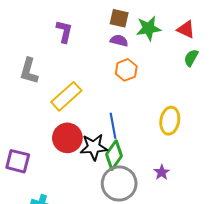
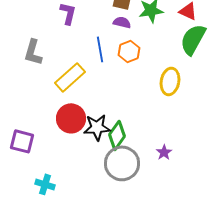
green semicircle: (191, 58) -> (193, 39), size x1.8
yellow ellipse: (170, 121) -> (170, 81), moved
blue line: (113, 126) -> (100, 49), moved

